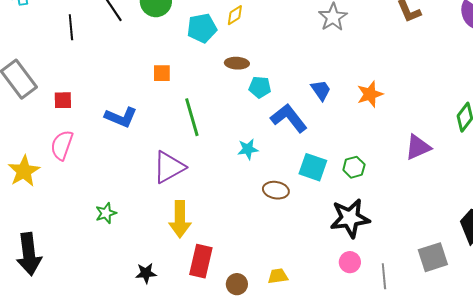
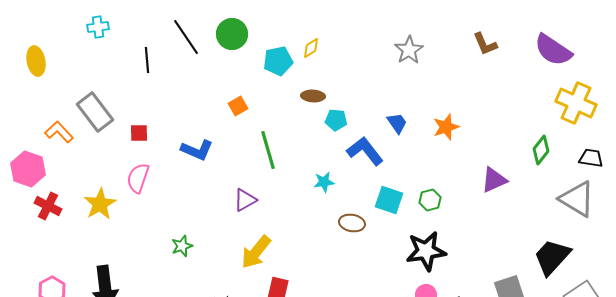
orange square: (162, 73) -> (238, 106), turned -30
purple triangle: (169, 167) -> (245, 200), size x0.7
yellow arrow: (180, 219) -> (256, 252), turned 39

